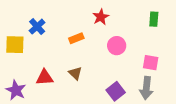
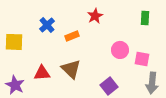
blue cross: (37, 27) -> (47, 25), moved
pink circle: (117, 46) -> (120, 50), moved
brown triangle: (75, 73) -> (71, 69), size x1.5
gray arrow: (146, 88) -> (152, 83), moved

